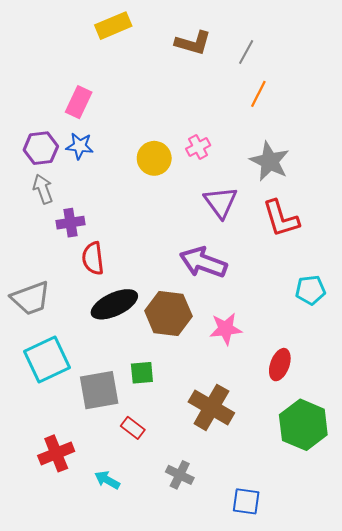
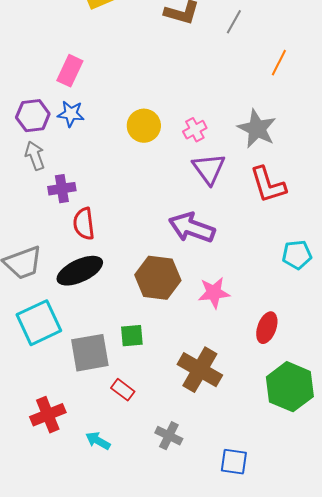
orange line: (258, 94) -> (279, 63), moved
pink cross: (198, 147) -> (195, 130), moved
black ellipse: (114, 304) -> (80, 271), moved

